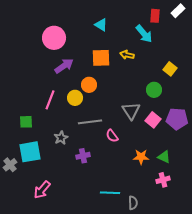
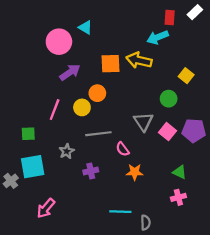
cyan triangle: (101, 25) -> (85, 27), moved
cyan arrow: (144, 34) -> (158, 37), turned 108
yellow arrow: (127, 55) -> (139, 60), size x1.6
orange star: (141, 157) -> (135, 172), moved

